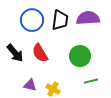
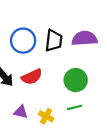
red semicircle: (40, 53) -> (32, 77), turned -84
green line: (91, 81) -> (75, 107), moved

